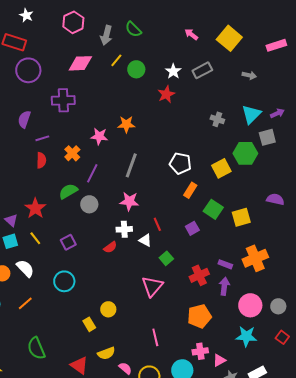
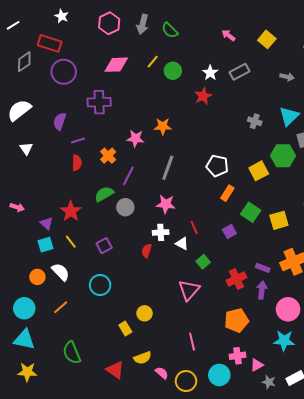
gray arrow: (106, 35) -> (143, 24), moved
yellow square: (229, 38) -> (267, 39), size x0.7
red semicircle: (110, 247) -> (147, 251), turned 144

